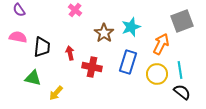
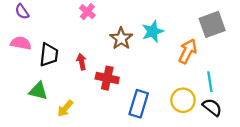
blue rectangle: (128, 62) -> (139, 104), moved
yellow circle: (157, 74) -> (183, 100), moved

